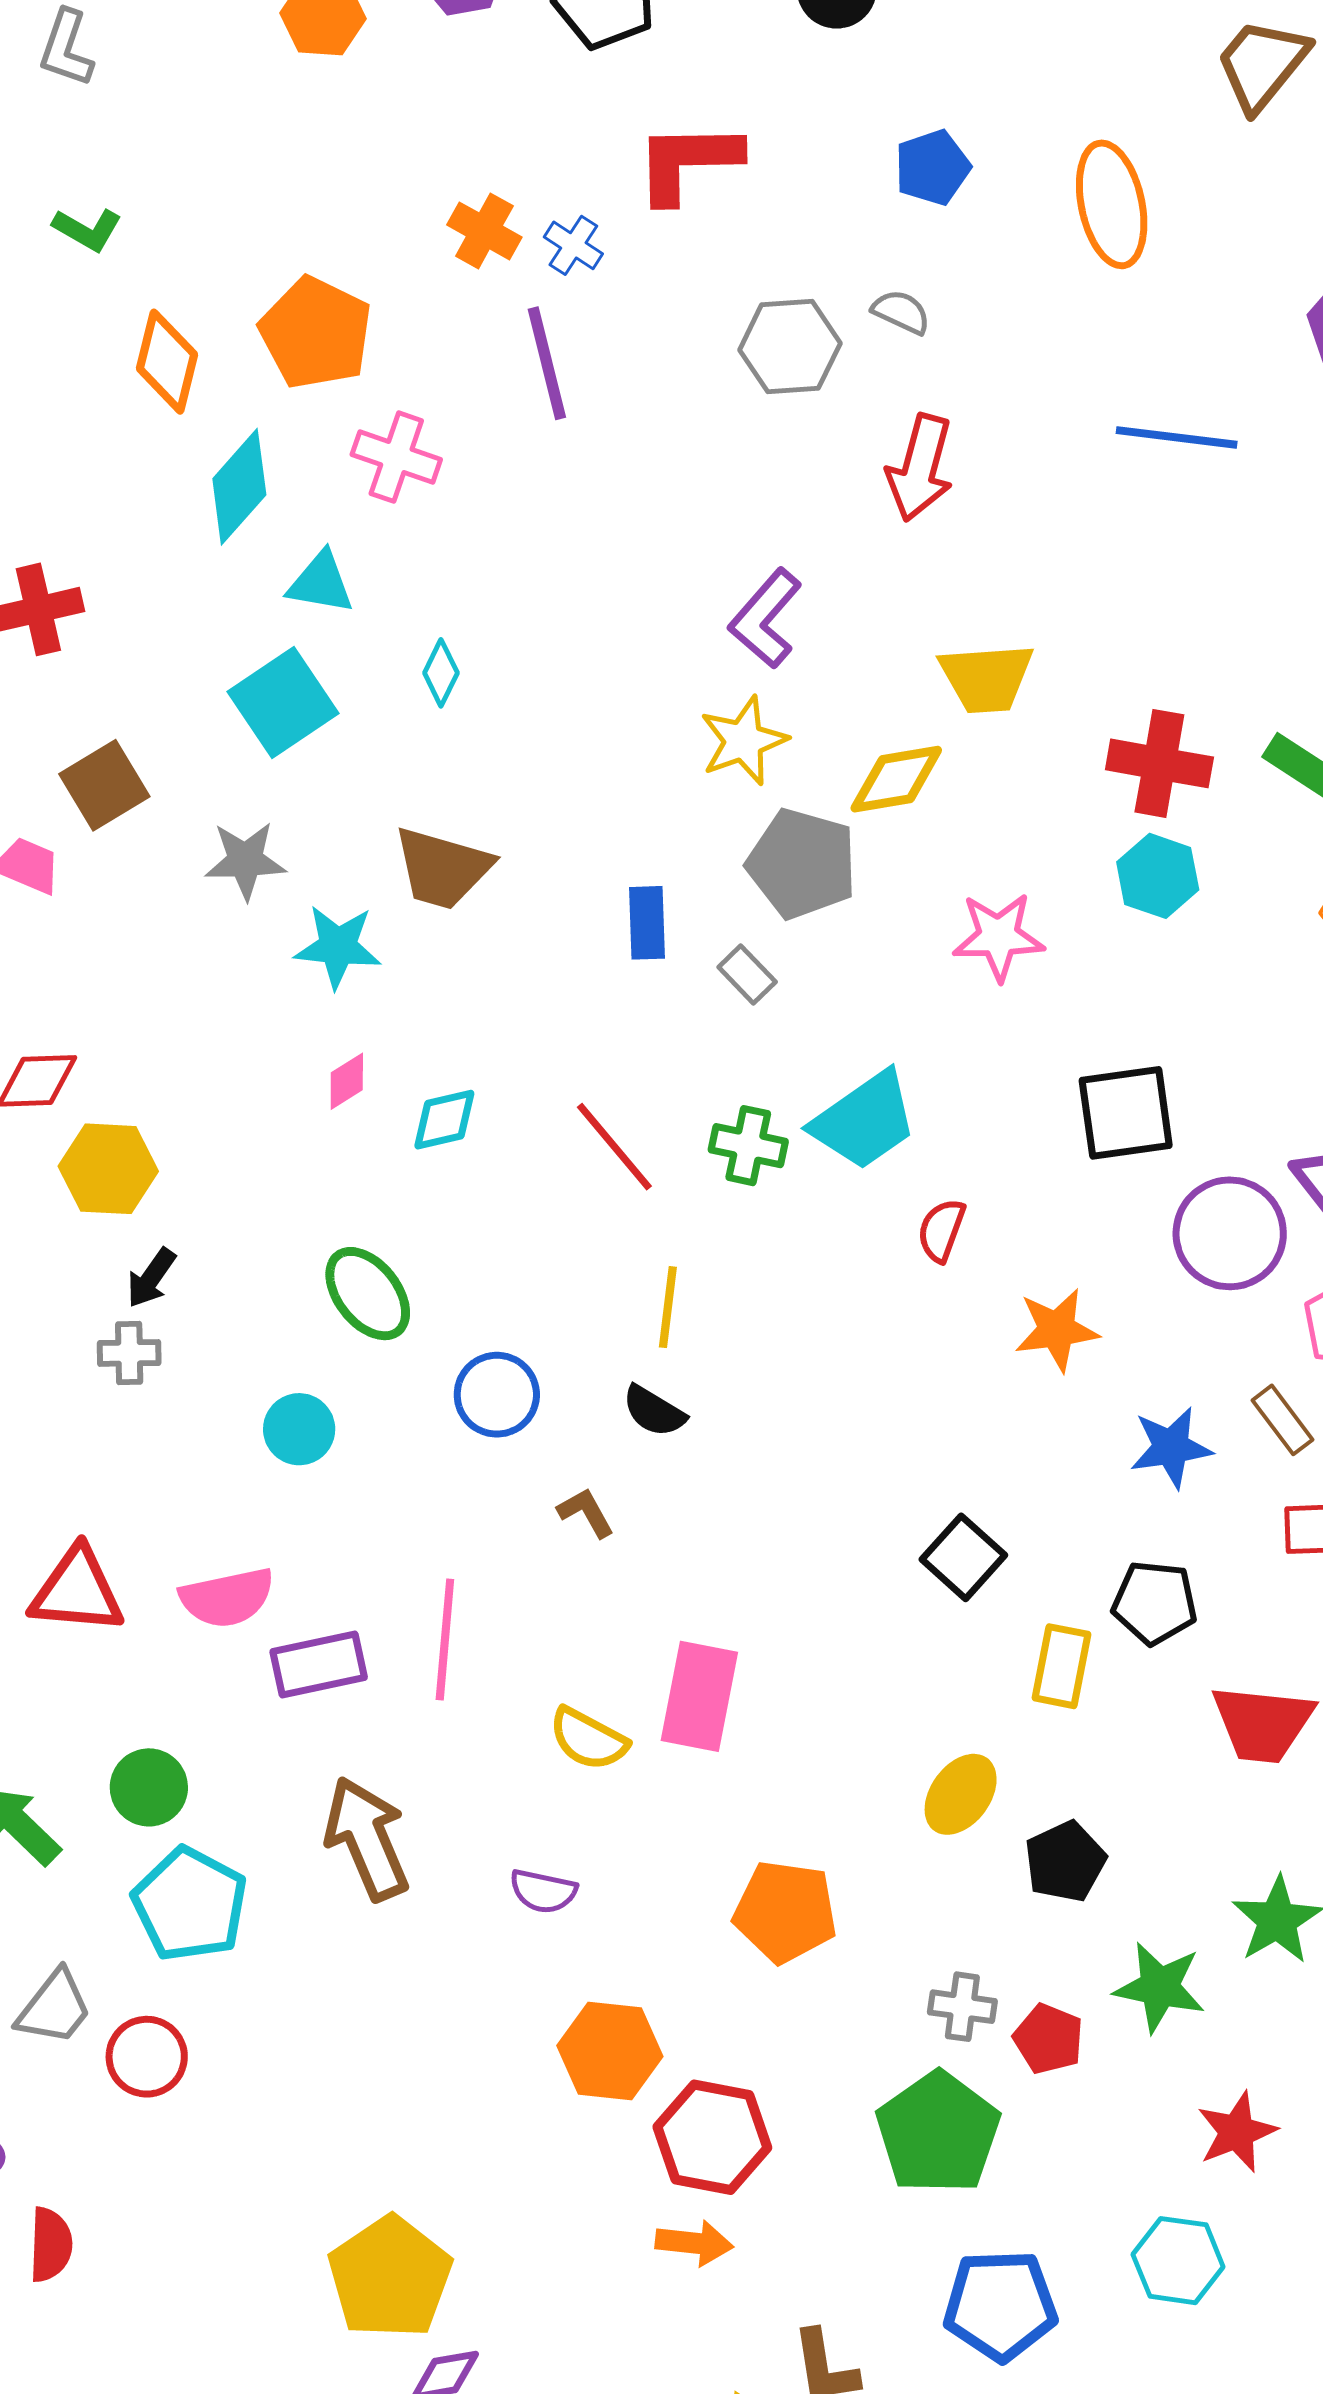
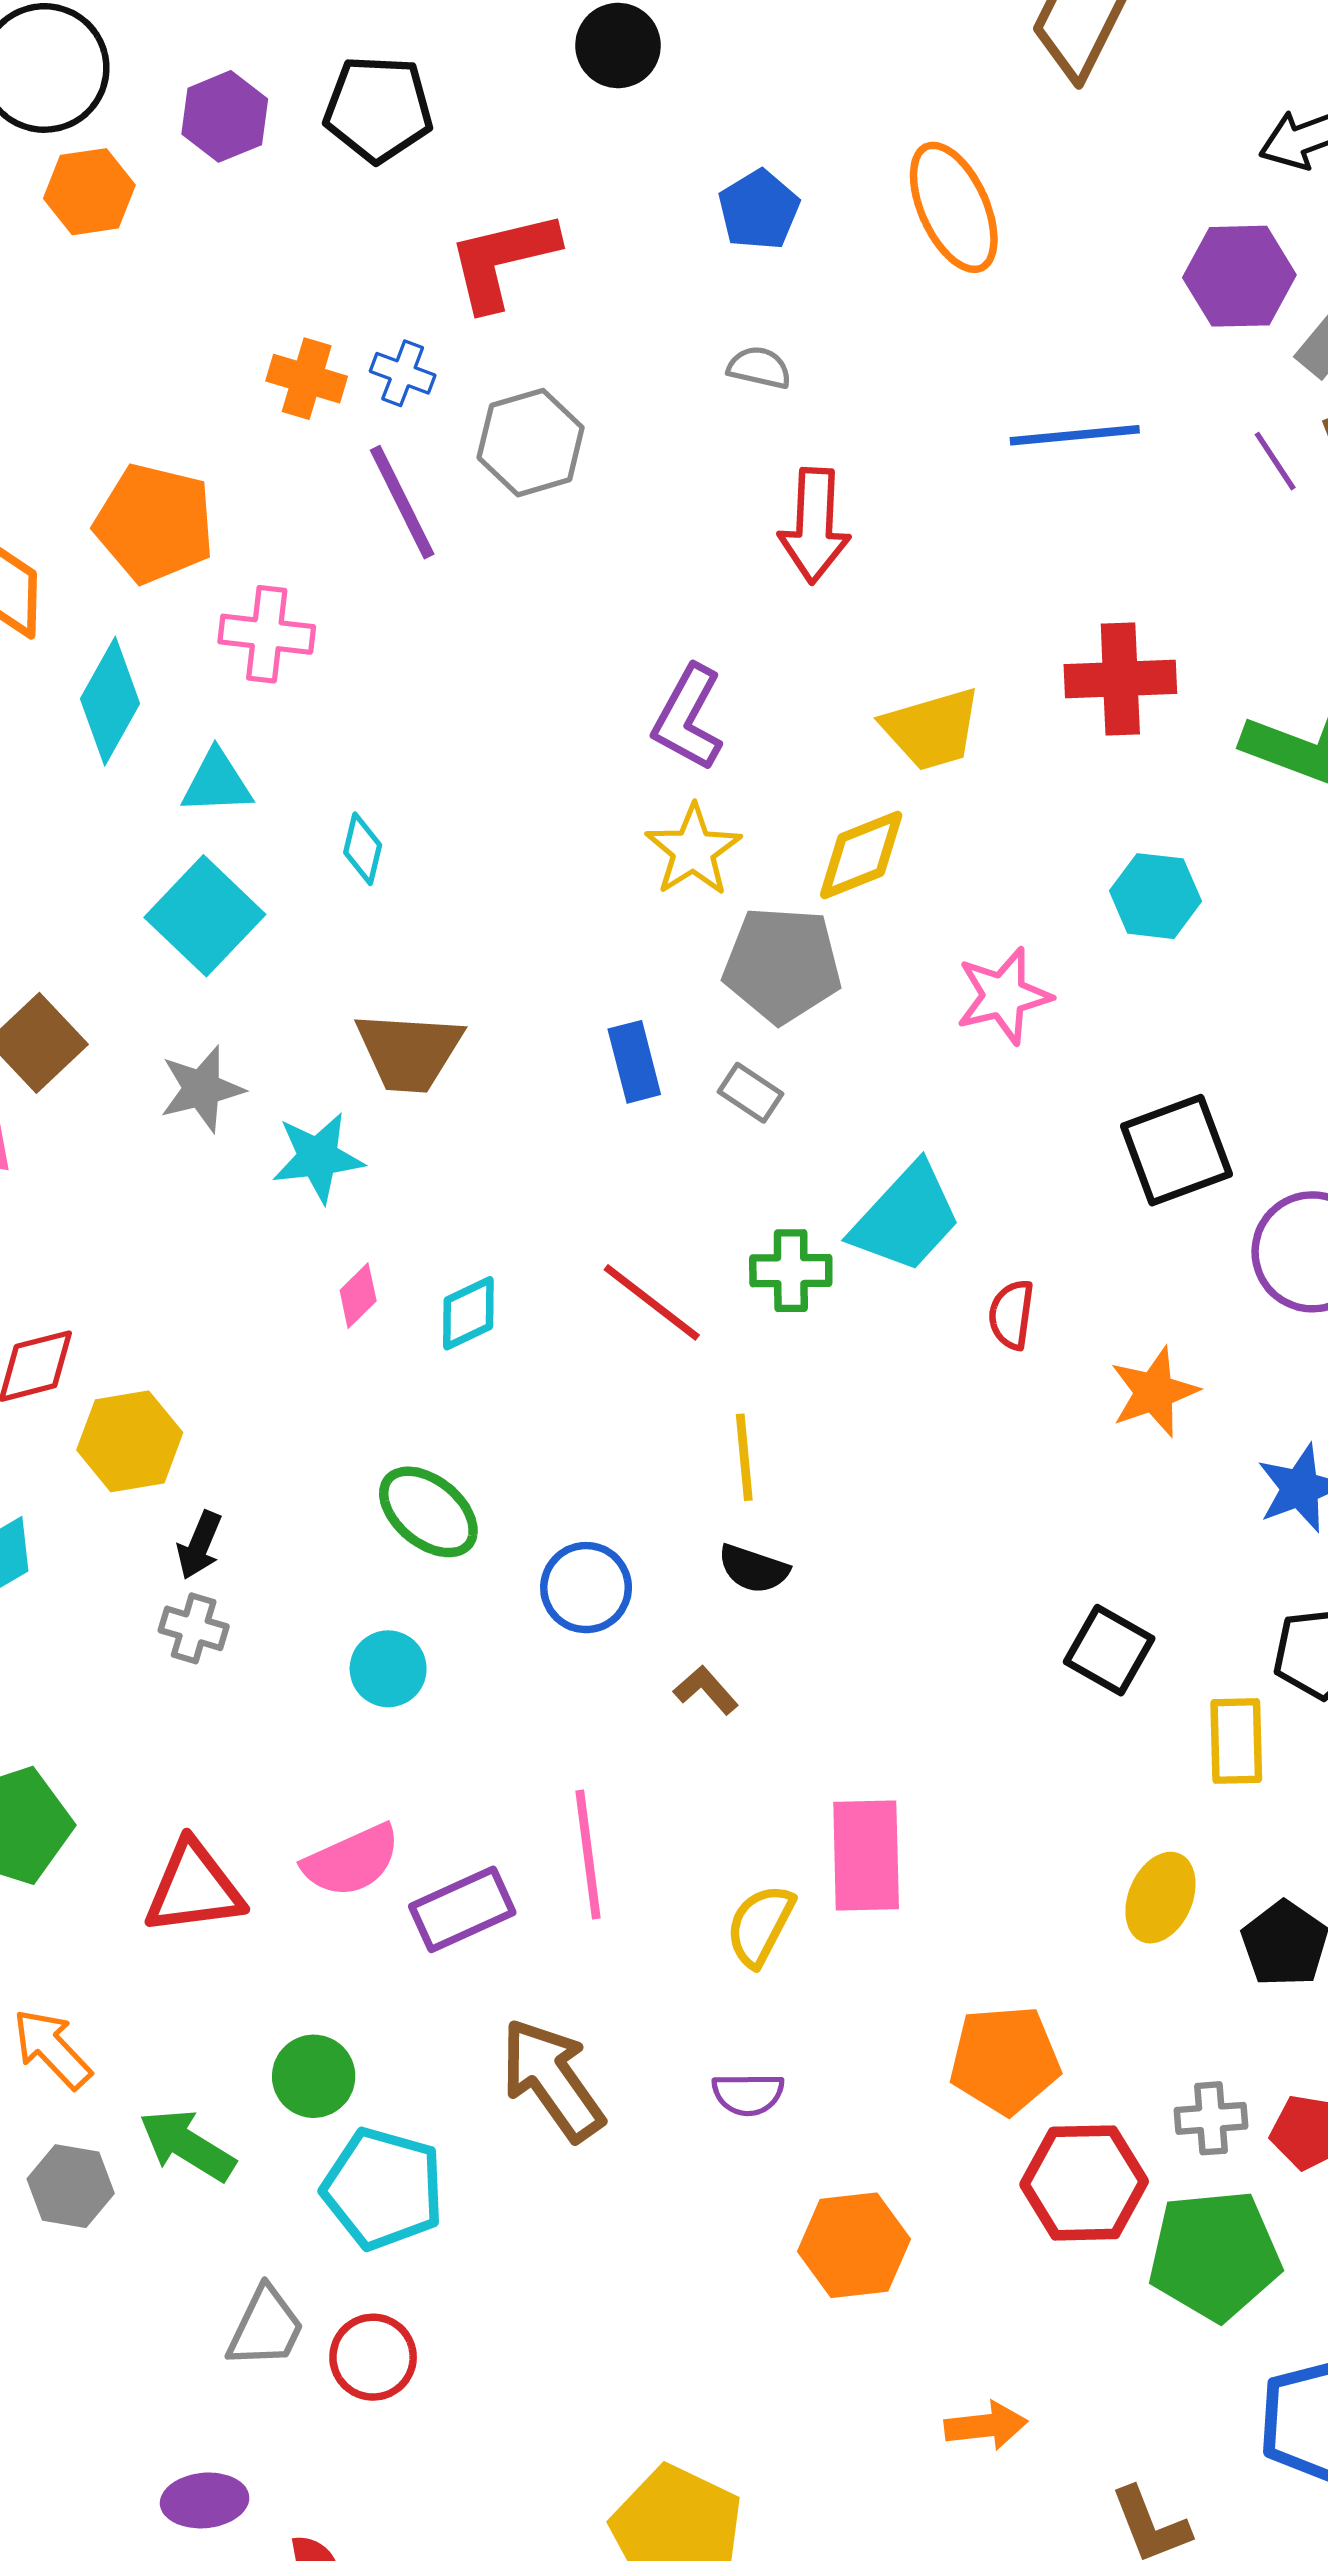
gray hexagon: (790, 347) -> (531, 443), moved
red cross: (1159, 763) -> (1120, 679), moved
gray cross: (129, 1353) -> (194, 1628), turned 30
yellow semicircle: (588, 1739) -> (760, 1925), turned 102
green pentagon: (938, 2133) -> (1215, 2255), turned -30
red hexagon: (712, 2137) -> (1084, 2183), moved

